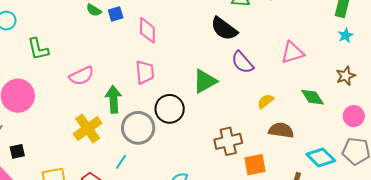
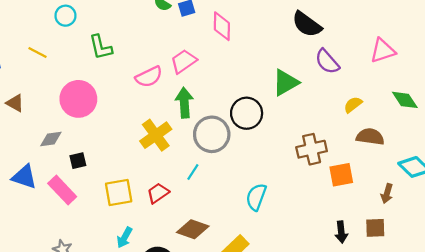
pink trapezoid: (145, 72) -> (184, 61), moved, turned -120

